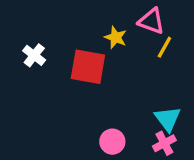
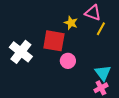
white cross: (34, 55) -> (21, 52), moved, size x1.6
pink circle: (112, 142) -> (68, 61), moved

